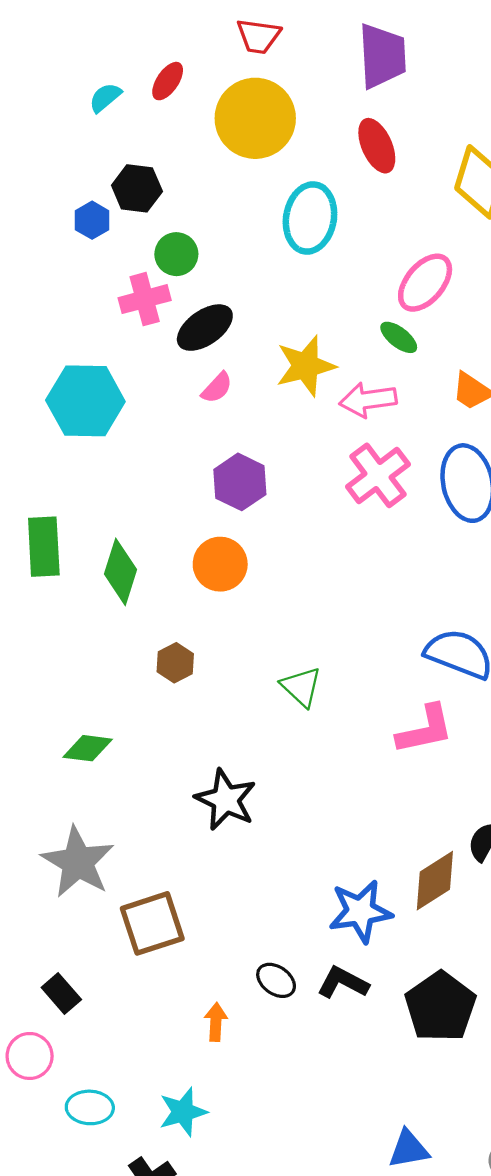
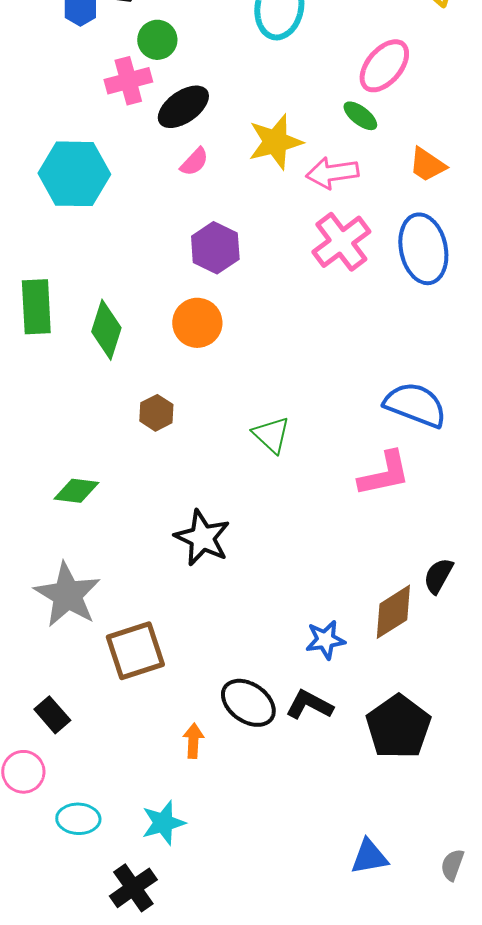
blue star: (360, 911) -> (325, 640), size x0.7
black ellipse: (276, 980) -> (248, 703), size x1.5

